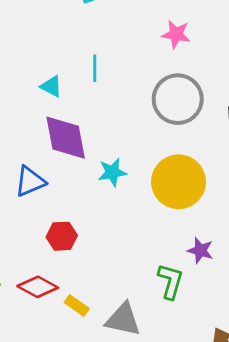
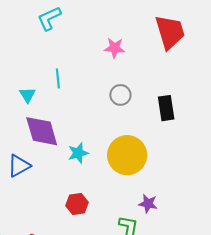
cyan triangle: (51, 86) -> (27, 95), turned 36
gray circle: (178, 99) -> (120, 95), size x0.6
red hexagon: (62, 236) -> (77, 204), moved

